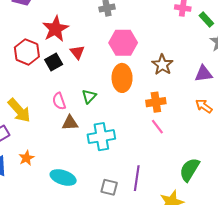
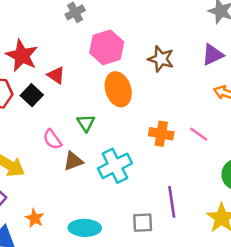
orange cross: (156, 102) -> (161, 134), moved, turned 36
pink line: (157, 127) -> (199, 134), moved

